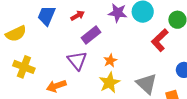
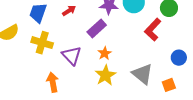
purple rectangle: (91, 35) -> (97, 29), moved
yellow cross: (24, 67) -> (42, 43), moved
orange arrow: (56, 86) -> (53, 82), turned 102

